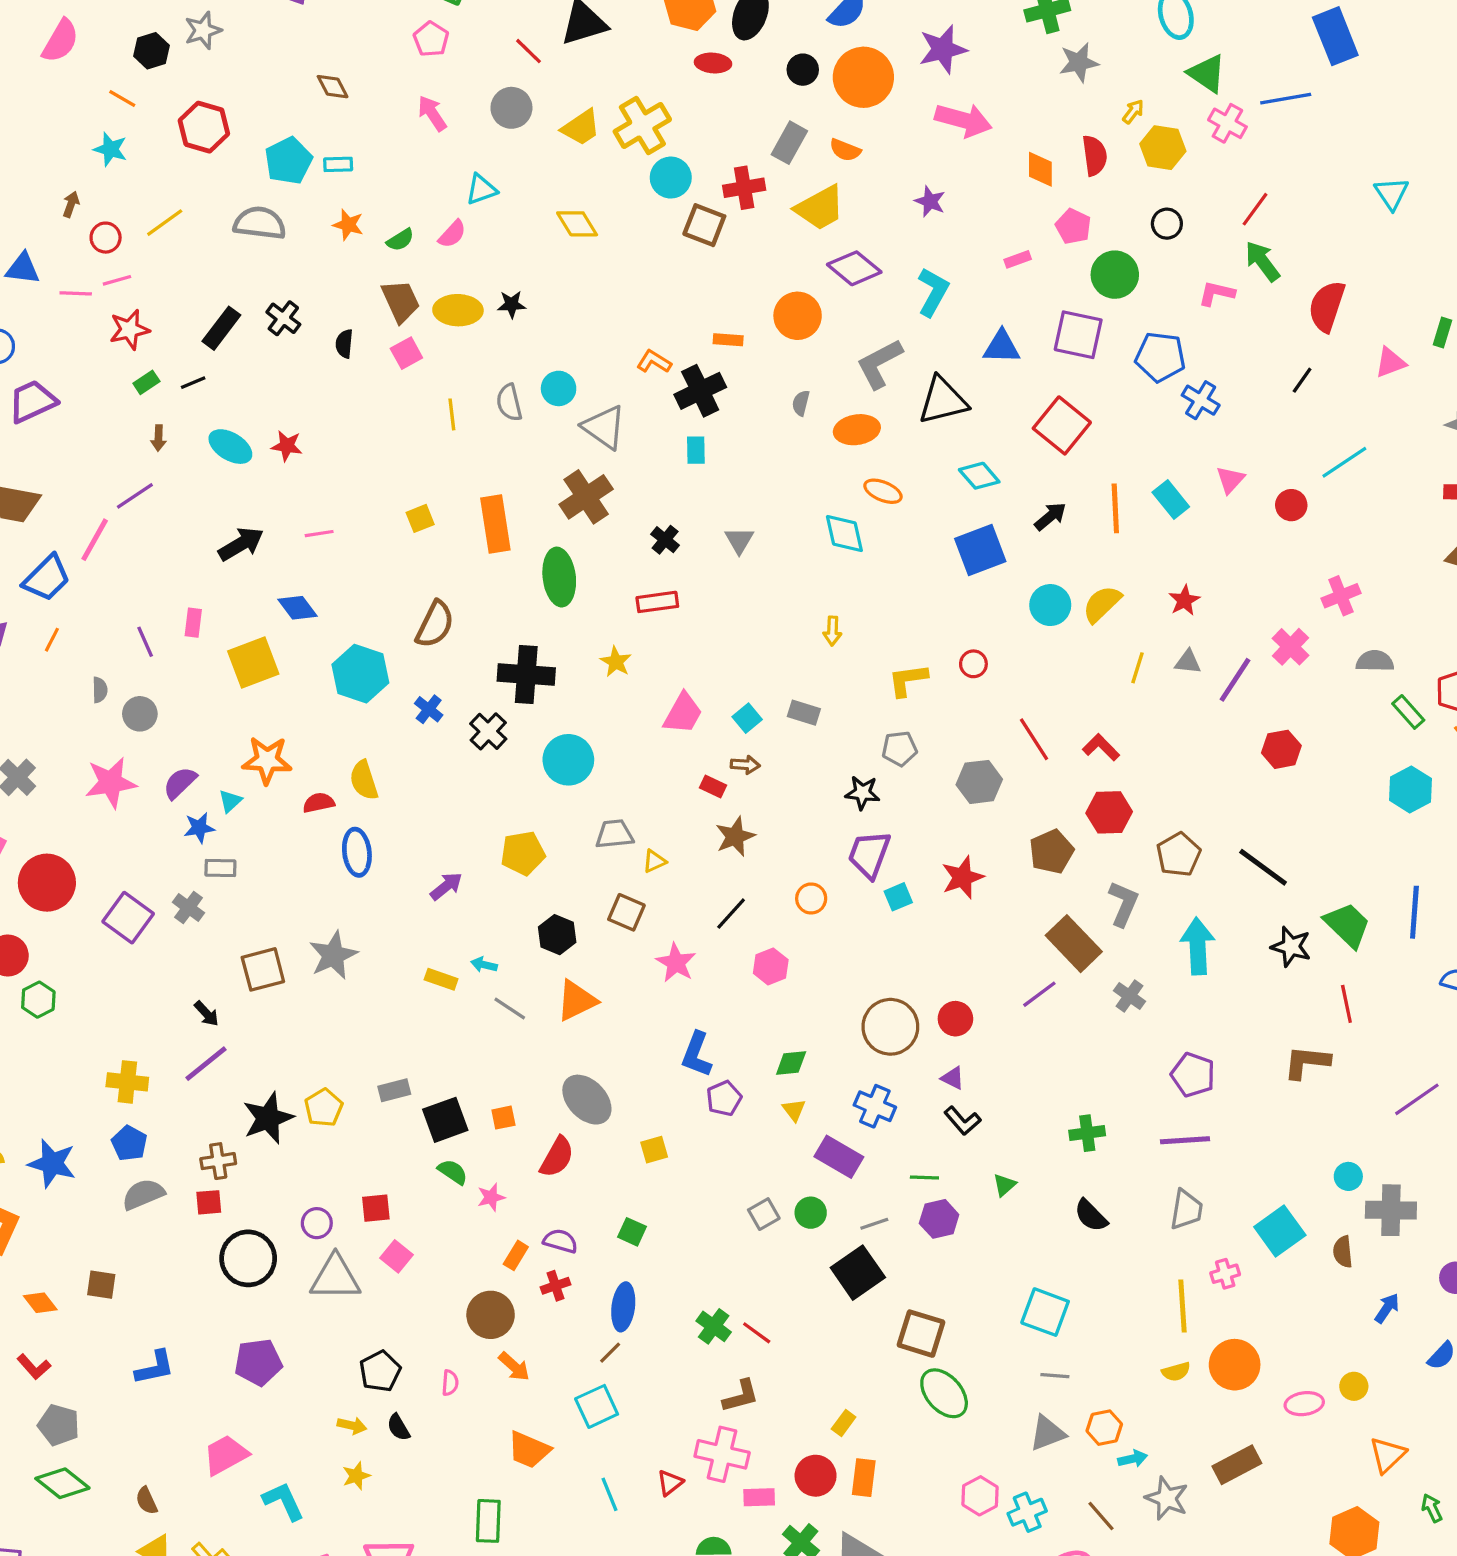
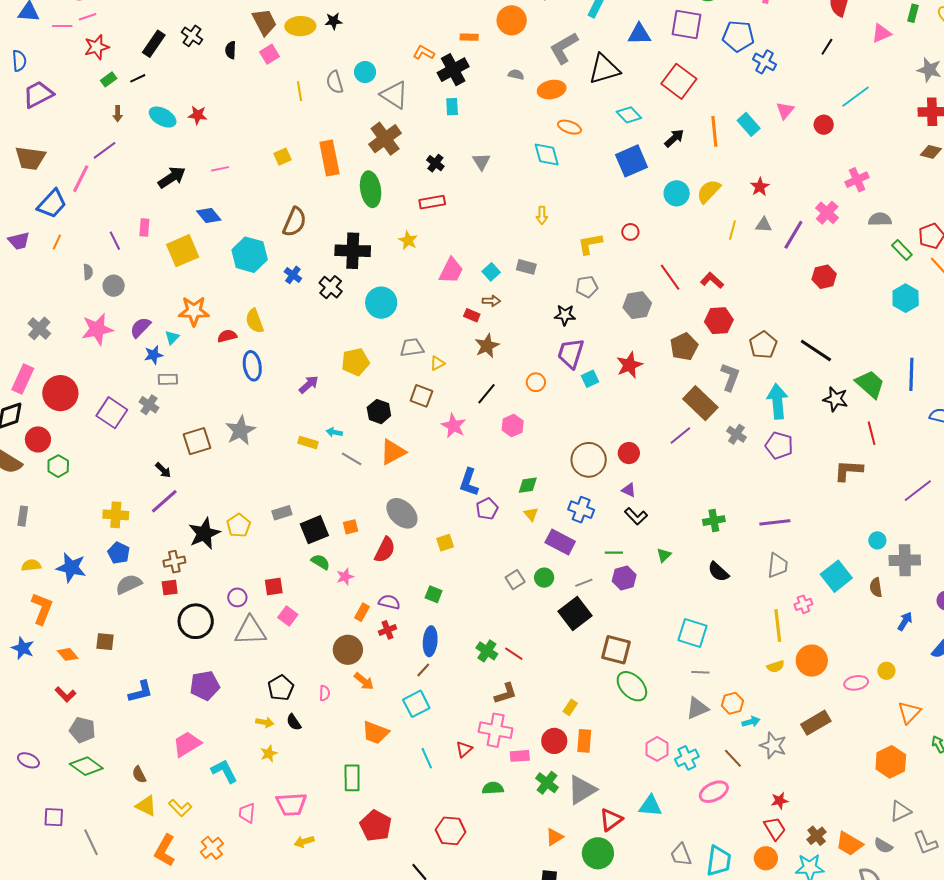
gray semicircle: (801, 403) -> (516, 75), turned 91
purple pentagon: (1193, 1075) -> (779, 445), moved

